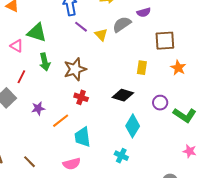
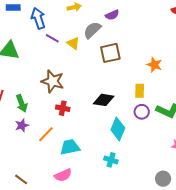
brown square: (165, 41) -> (110, 53), moved
green arrow: (45, 62) -> (22, 103), moved
yellow rectangle: (142, 68) -> (140, 91), moved
brown star: (75, 69) -> (53, 81), turned -30
purple circle: (160, 103) -> (142, 112), moved
cyan trapezoid: (83, 137) -> (70, 147), turned 95

